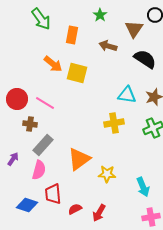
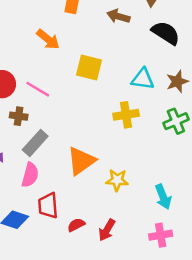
yellow square: (77, 73) -> (89, 67), moved
pink cross: (151, 217) -> (161, 235), moved

